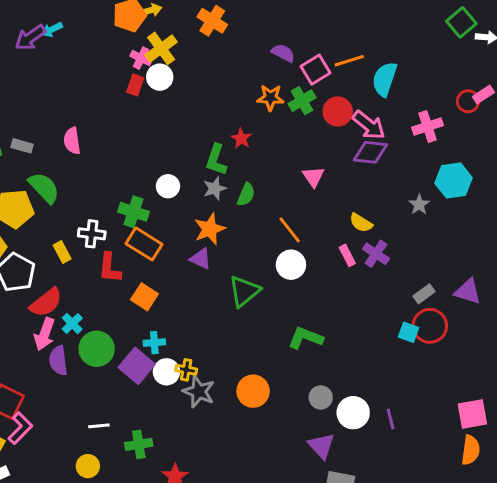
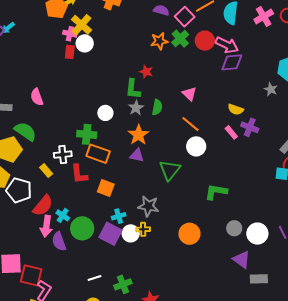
pink cross: (428, 126) -> (264, 17), moved
pink triangle: (313, 177) -> (189, 94), moved
gray star: (199, 392) -> (148, 206), moved

